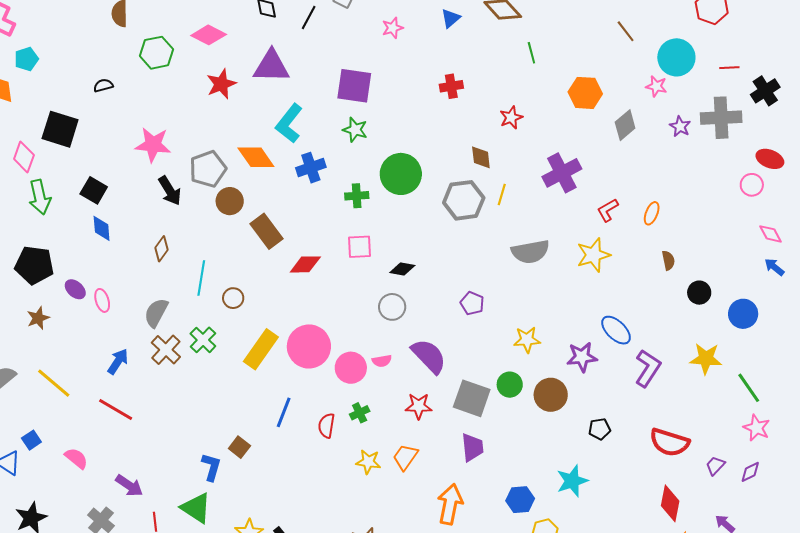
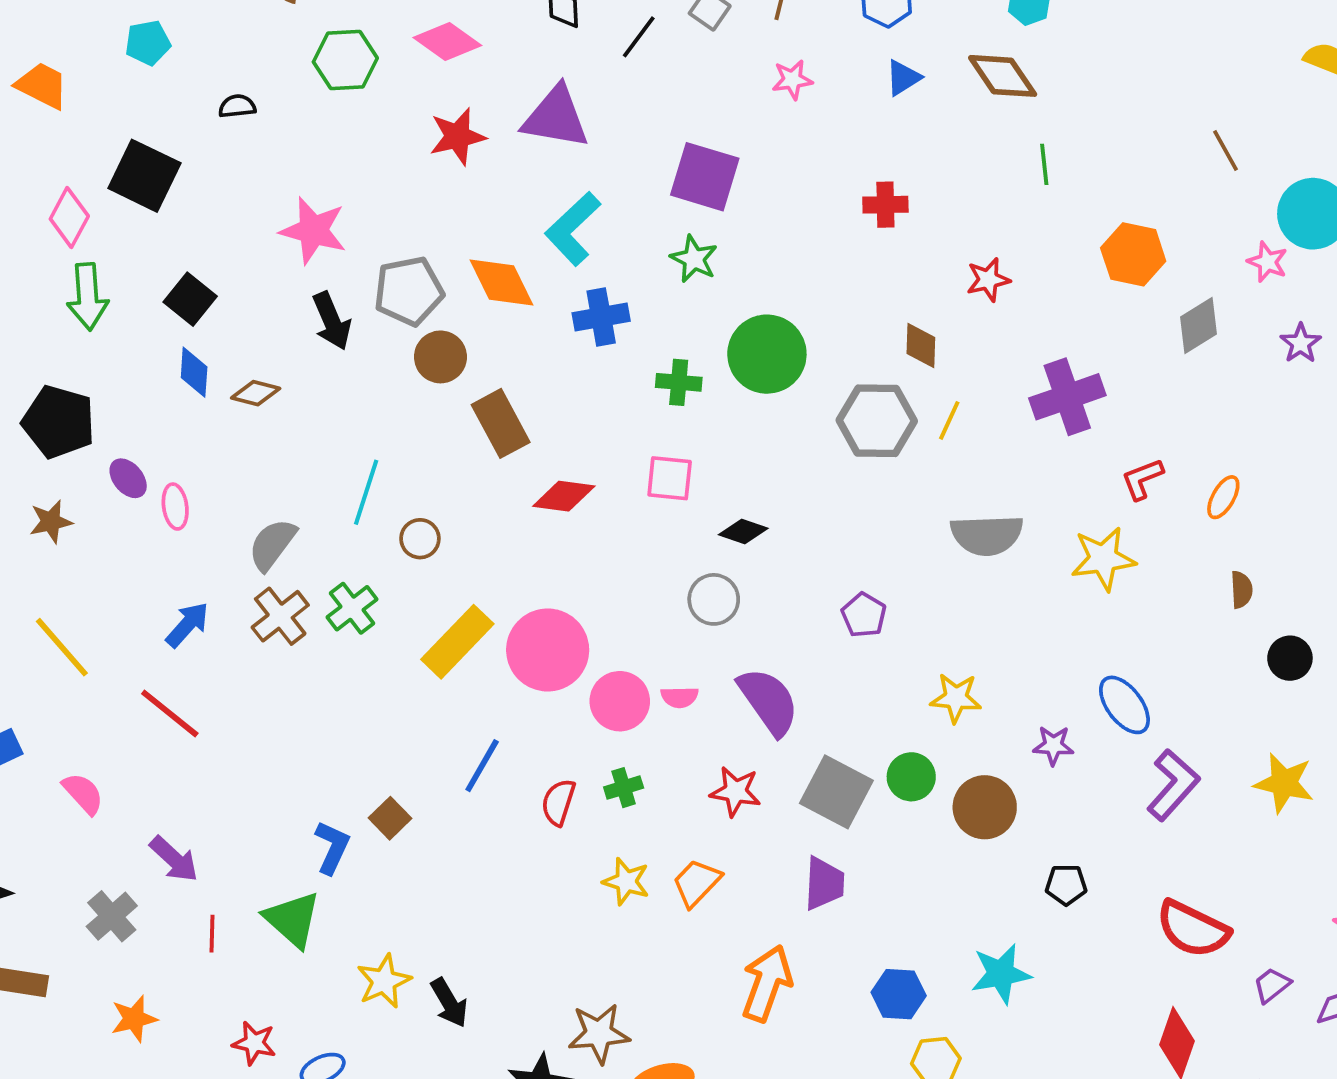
cyan pentagon: (26, 59) -> (148, 43), moved
brown diamond: (161, 249) -> (256, 393), moved, turned 60
purple star: (582, 357) -> (1053, 745), size x0.7

